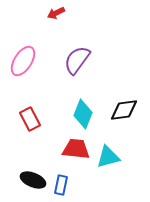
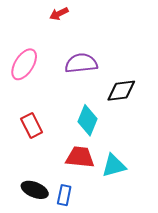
purple semicircle: (77, 60) -> (81, 63), turned 48
black diamond: (124, 110) -> (121, 91), moved

